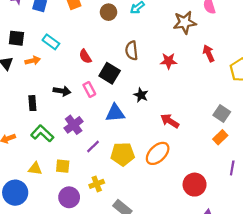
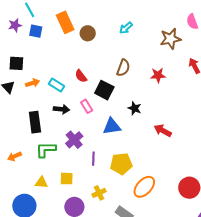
brown circle: (108, 12) -> (88, 33), moved
cyan rectangle: (51, 42) -> (56, 85), moved
brown semicircle: (132, 51) -> (123, 68), turned -150
black rectangle: (32, 103) -> (35, 122), size x1.5
green L-shape: (42, 133) -> (46, 150), turned -40
purple line: (93, 147) -> (93, 159), turned -40
orange ellipse: (158, 153) -> (144, 187), moved

